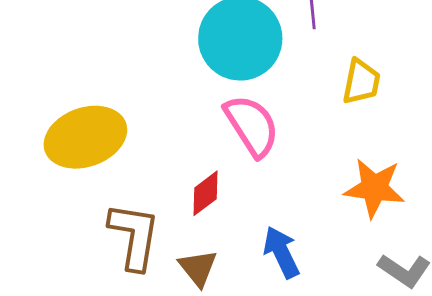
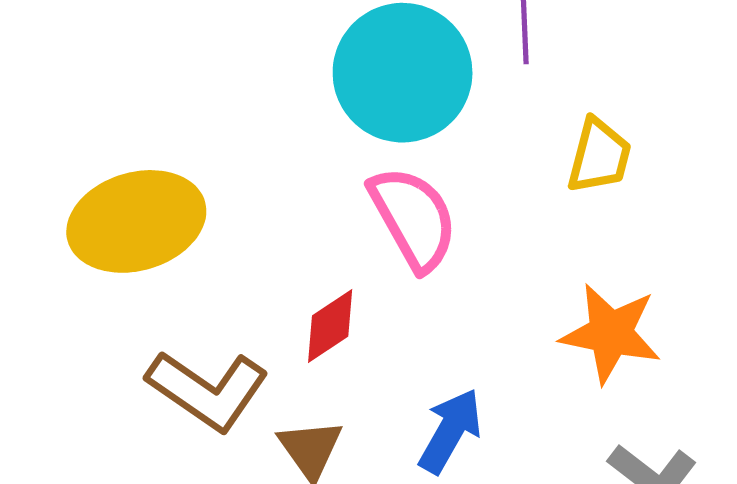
brown L-shape: (134, 236) -> (208, 390), turned 112
blue arrow: (281, 252) -> (450, 431), turned 52

